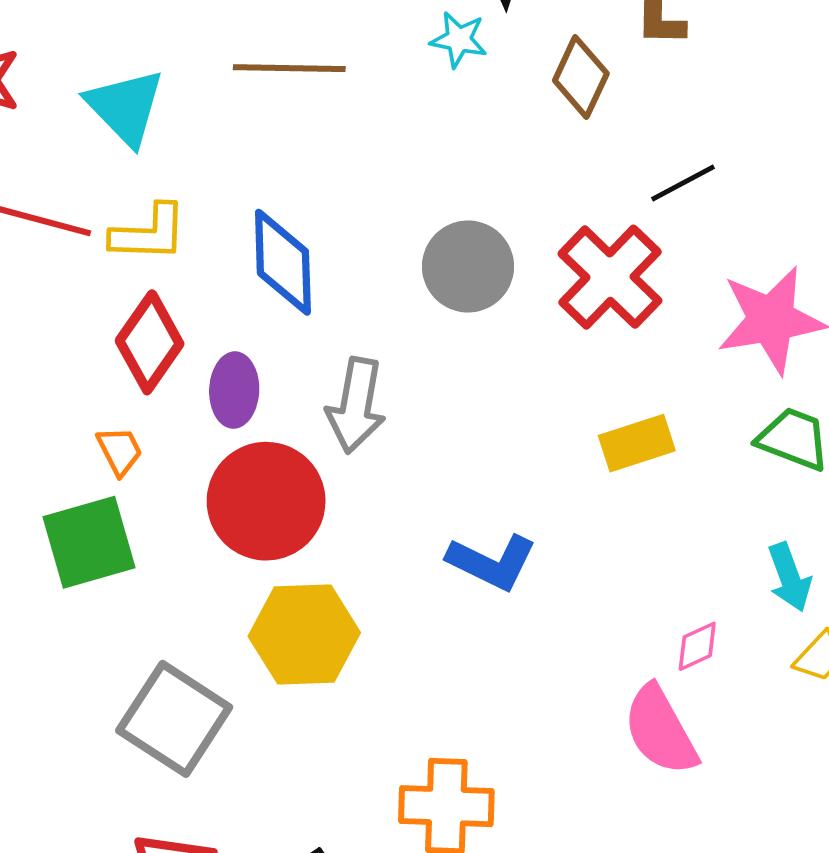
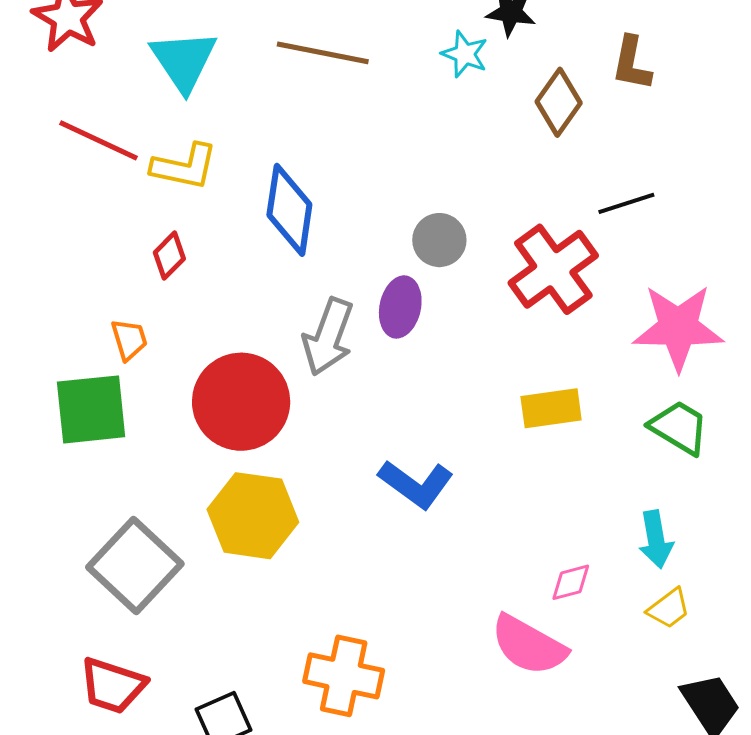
gray circle: (468, 266) -> (439, 240), size x0.7
red diamond: (150, 342) -> (169, 256), size x0.6
purple ellipse: (234, 390) -> (400, 307), moved
pink semicircle: (660, 730) -> (529, 645), turned -42

